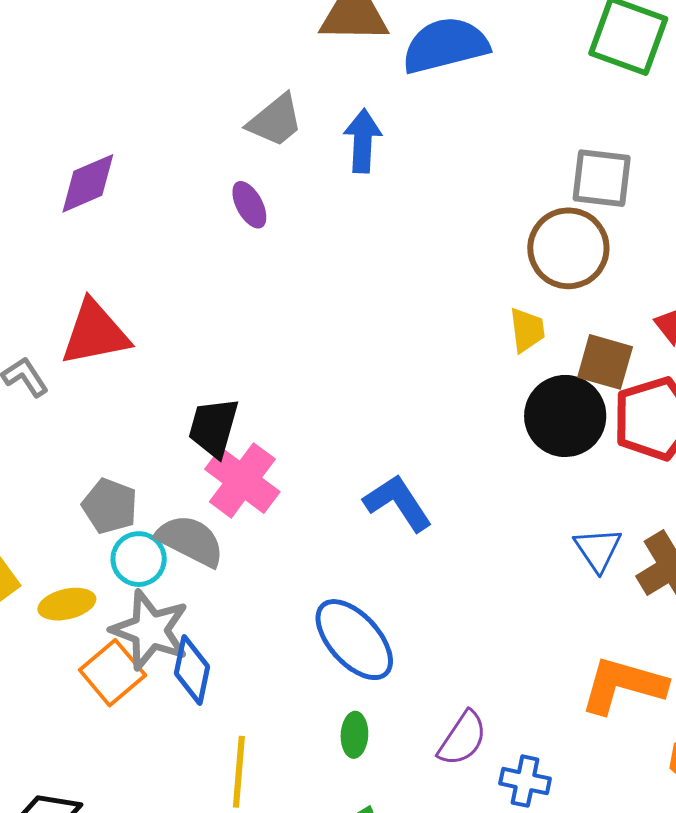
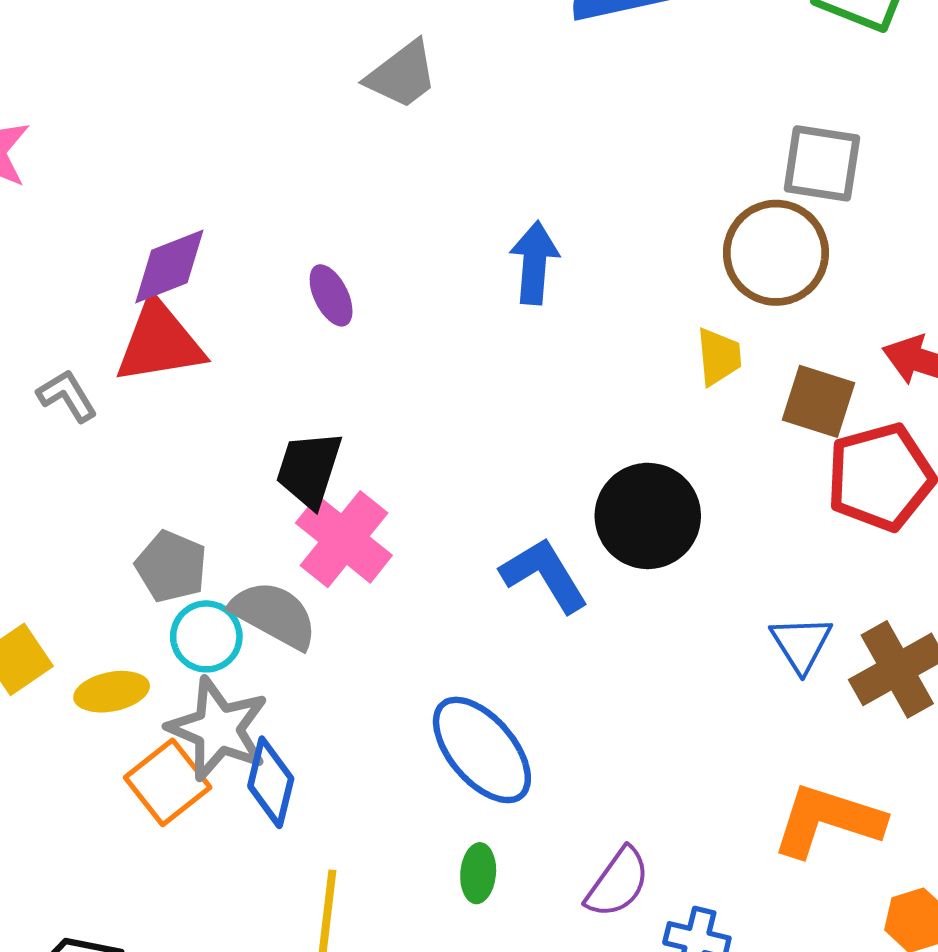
blue arrow: (363, 141) -> (534, 263), moved
purple diamond: (88, 183) -> (169, 267), moved
purple ellipse: (249, 205) -> (331, 295), moved
black circle: (565, 416) -> (648, 516), moved

